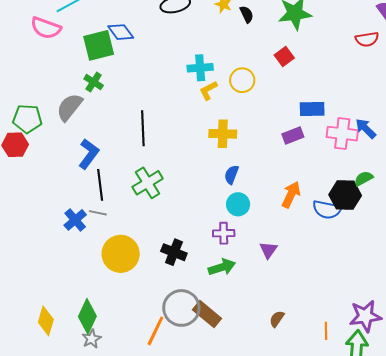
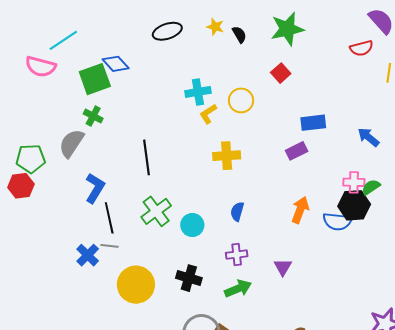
pink cross: (342, 134) -> (354, 182), moved, size x0.7
blue semicircle: (231, 175) -> (237, 212), moved
cyan circle: (238, 204) -> (192, 225), moved

